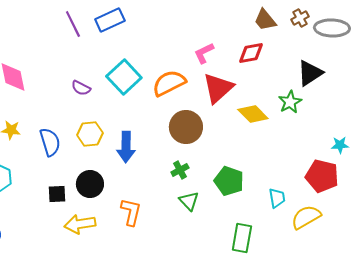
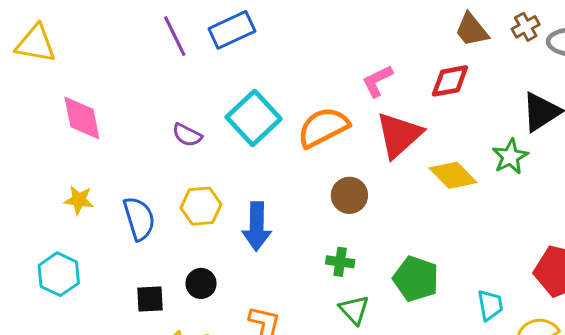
brown circle: (186, 127) -> (349, 195), size x0.7
green cross: (180, 170) -> (340, 262), turned 36
black circle: (90, 184) -> (201, 283), size x0.7

